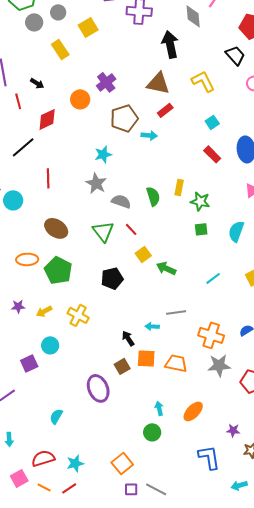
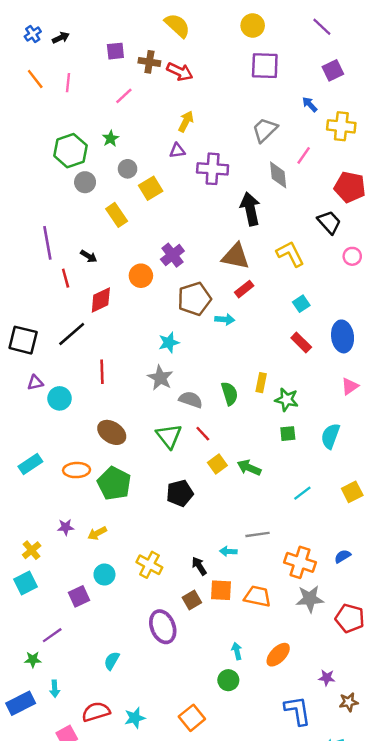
gray circle: (58, 12) -> (128, 169), moved
green arrow: (166, 268) -> (249, 468), moved
yellow cross: (78, 315) -> (149, 565), moved

